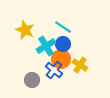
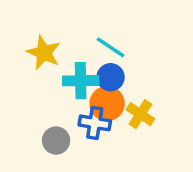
cyan cross: (46, 46) -> (81, 81), turned 30
blue cross: (54, 70) -> (95, 123), turned -30

